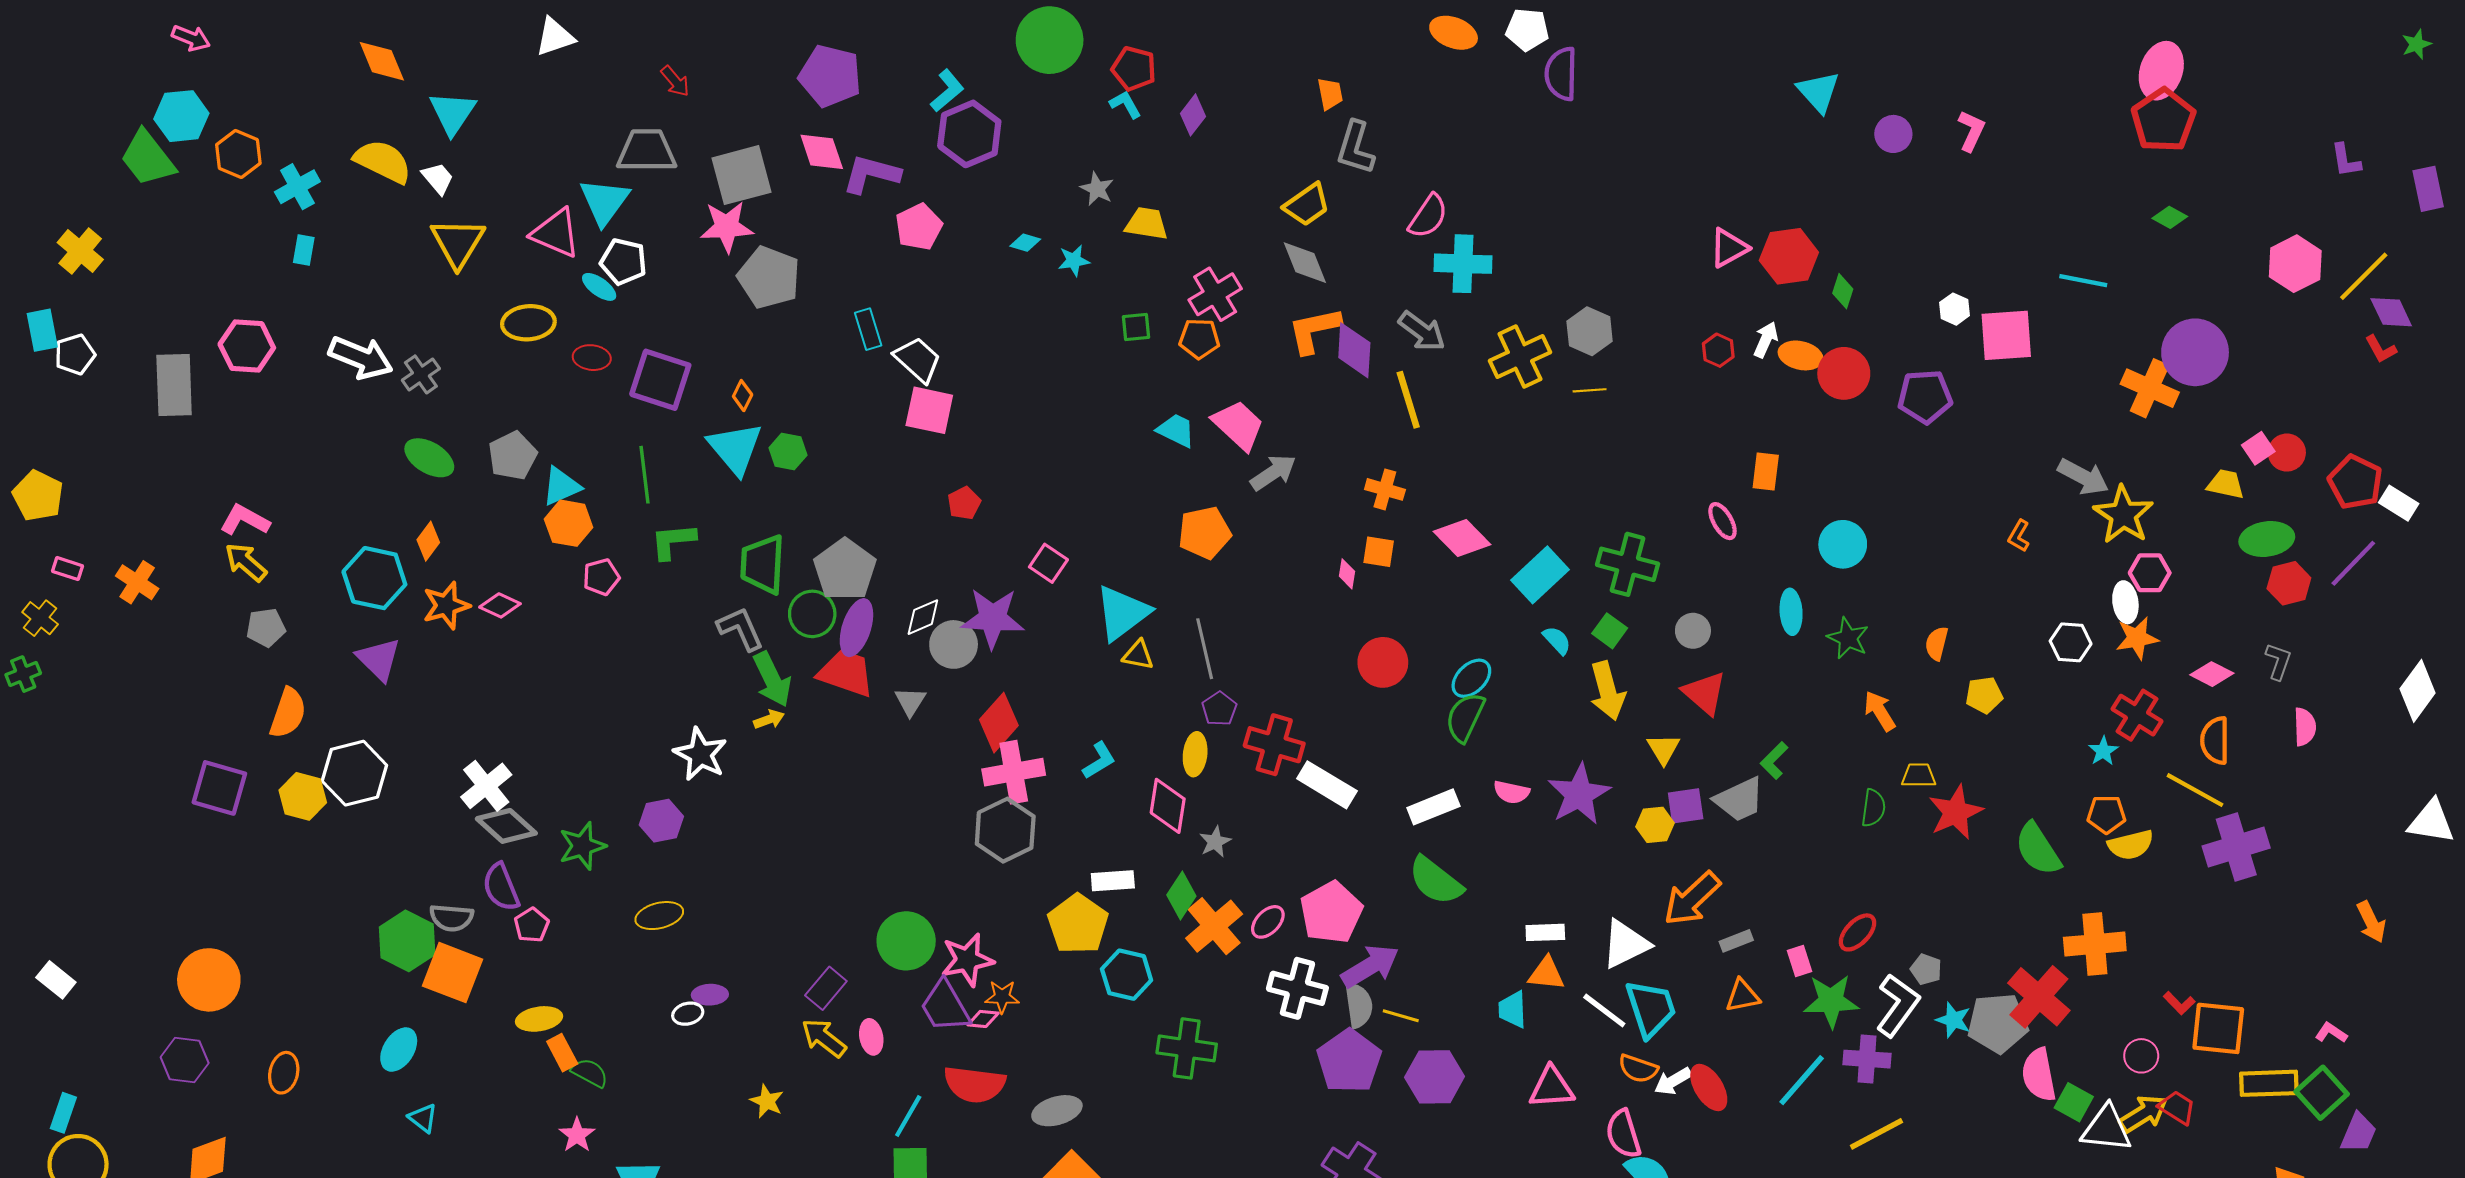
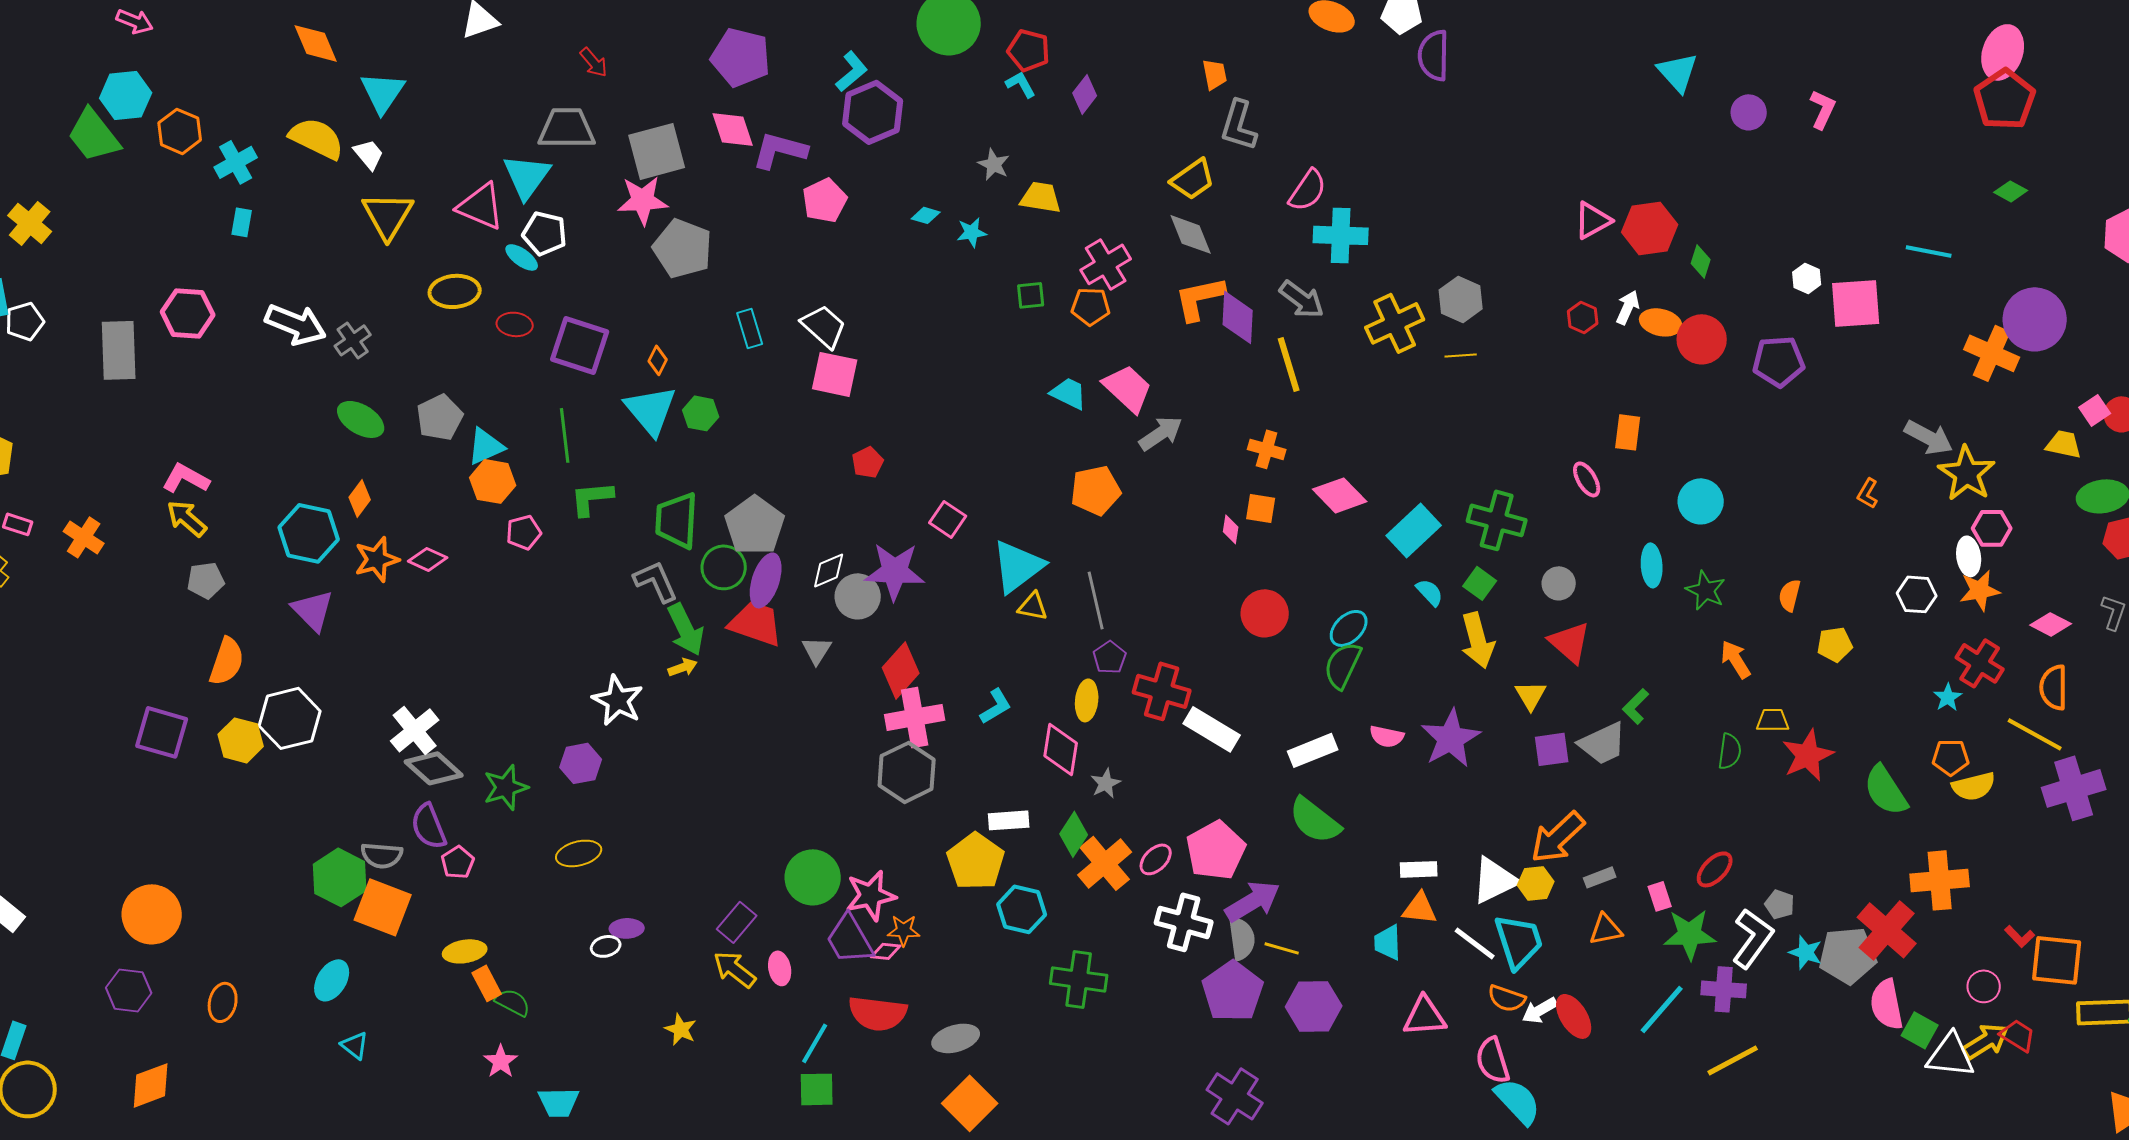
cyan rectangle: (868, 329) -> (750, 328), moved
yellow hexagon: (1655, 825) -> (1536, 883), moved

